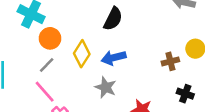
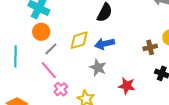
orange circle: (50, 38) -> (41, 32), moved
yellow diamond: (82, 54) -> (79, 40), turned 40

